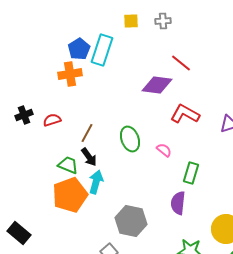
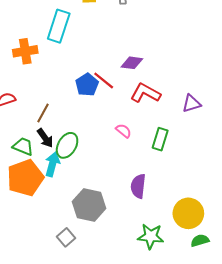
blue pentagon: (79, 49) -> (87, 85), moved
red line: (181, 63) -> (104, 81), moved
purple diamond: (157, 85) -> (132, 63), moved, size x0.7
green ellipse: (130, 139) -> (67, 145), moved, turned 50
green rectangle: (191, 173) -> (160, 139), moved

